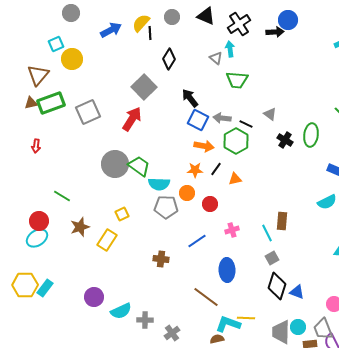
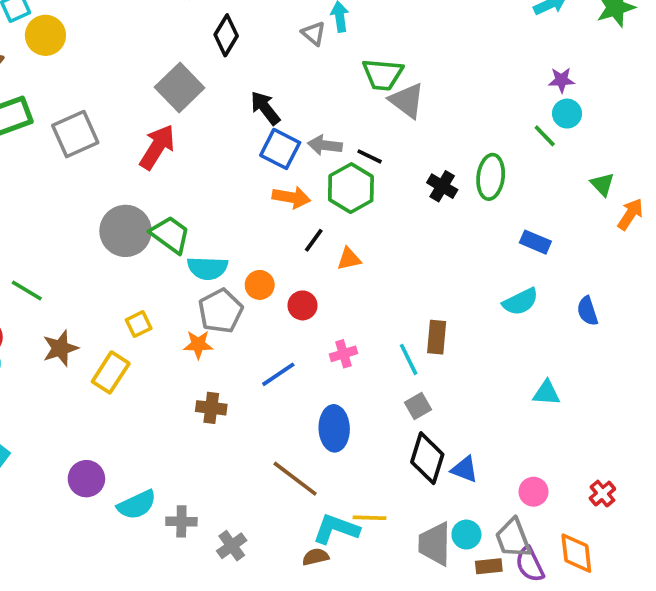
green trapezoid: (237, 80) -> (383, 74), moved
gray triangle: (270, 114) -> (407, 101), moved, size x1.5
orange star: (195, 170) -> (198, 345), moved
gray pentagon: (166, 207) -> (221, 311), turned -30

